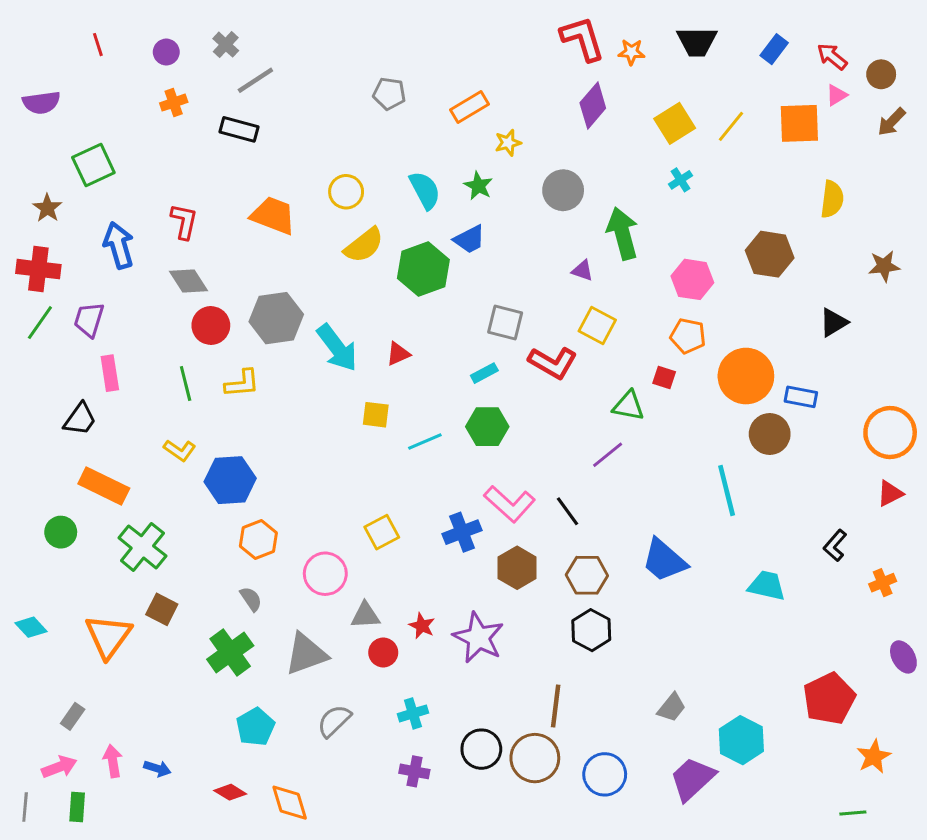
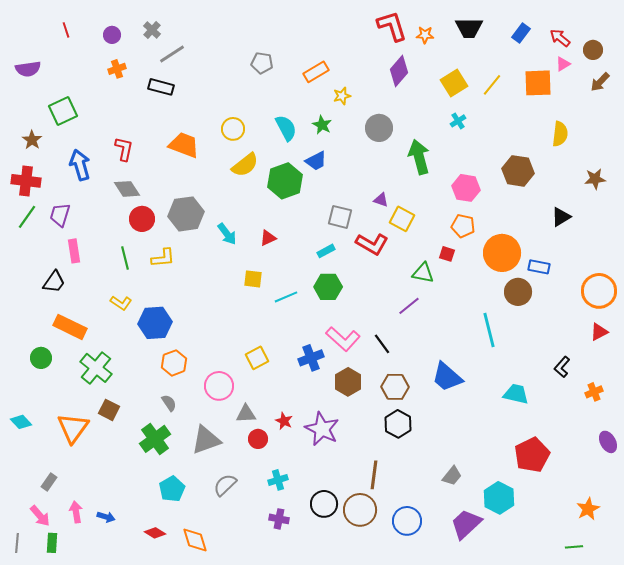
purple triangle: (582, 271) -> (381, 200), moved
cyan arrow: (337, 348) -> (227, 234), size x0.7
red pentagon: (829, 699) -> (532, 455), moved
pink arrow: (59, 767) -> (40, 516), turned 70

